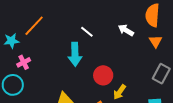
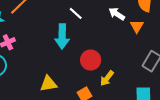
orange triangle: (156, 41) -> (137, 26), moved

